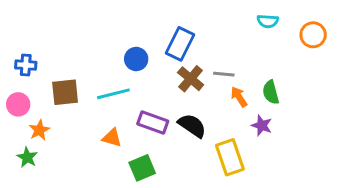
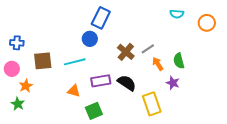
blue rectangle: (180, 44) -> (101, 18), moved
gray line: (224, 74) -> (148, 49), turned -40
purple rectangle: (153, 123) -> (101, 81), turned -30

